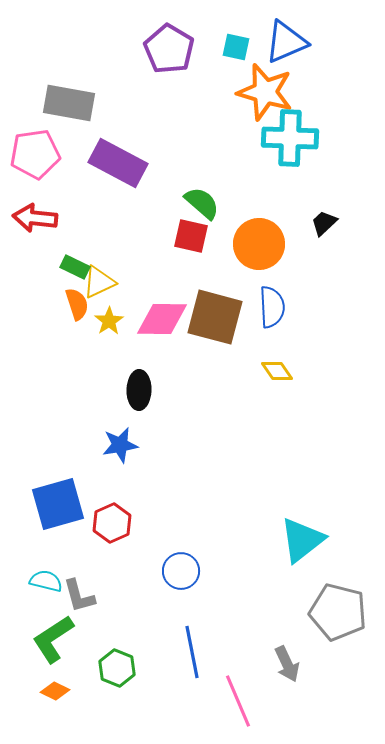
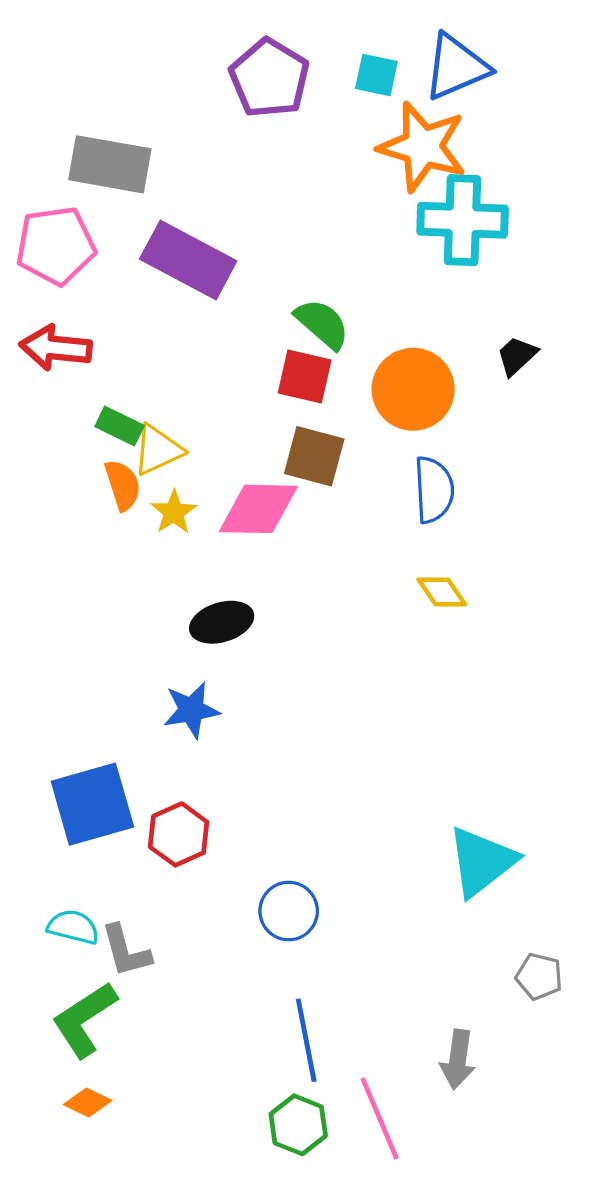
brown square: (215, 317) -> (314, 456), moved, size x0.7
black ellipse: (139, 390) -> (222, 622), turned 72
gray pentagon: (338, 612) -> (539, 976), size x0.5
gray arrow: (287, 664) -> (458, 1059), turned 33
green hexagon: (117, 668) -> (298, 1125), moved

